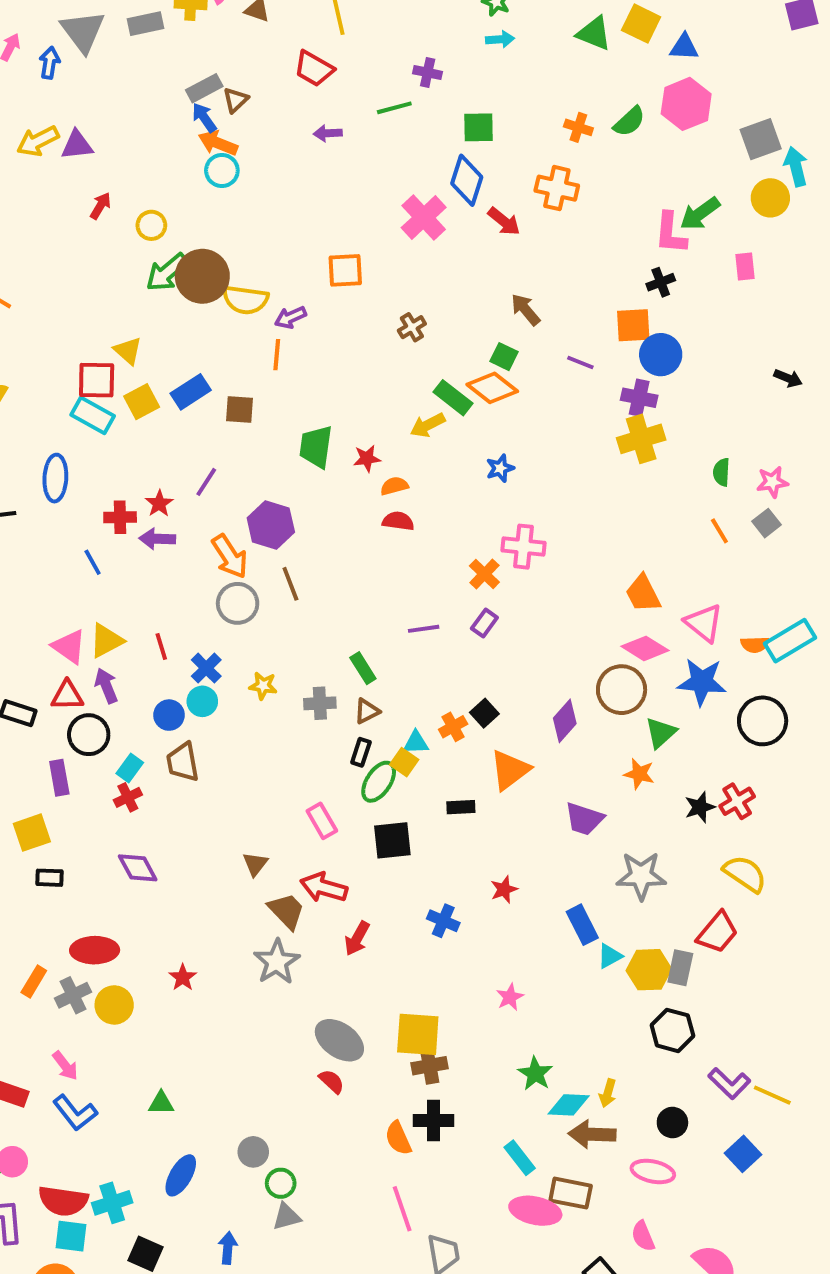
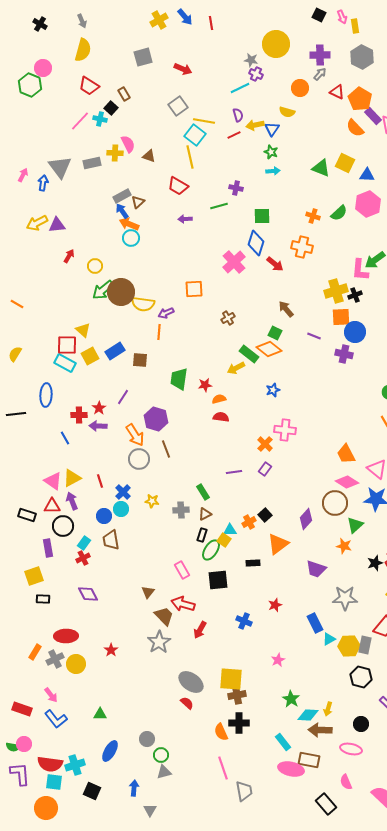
yellow cross: (641, 439) -> (336, 291), moved

